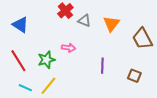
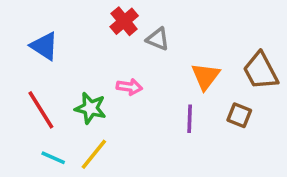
orange triangle: (111, 24) -> (206, 76), moved
green star: (46, 60) -> (90, 108), turned 30
brown square: (134, 76) -> (239, 115), moved

